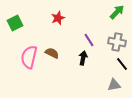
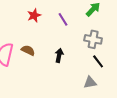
purple line: (89, 40) -> (63, 19), moved

